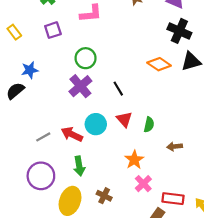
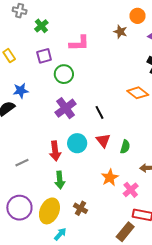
green circle: (86, 58) -> (64, 74), moved
red arrow: (72, 134) -> (55, 151), turned -126
gray line: (43, 137) -> (22, 163), moved
purple circle: (41, 176) -> (19, 208), moved
pink cross: (143, 184) -> (131, 190), moved

